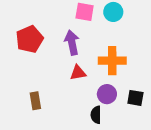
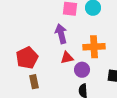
red pentagon: (30, 39) -> (27, 58), moved
purple circle: (107, 94) -> (82, 70), moved

